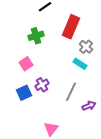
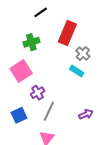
pink square: (26, 64) -> (21, 71), size x1.5
gray line: (71, 92) -> (49, 111), moved
blue square: (24, 93) -> (19, 115), moved

